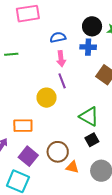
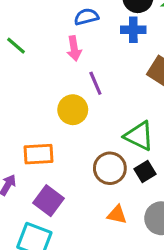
green line: (11, 54) -> (16, 46), turned 48
pink arrow: (61, 59) -> (74, 48), moved
brown circle: (58, 152) -> (110, 168), moved

